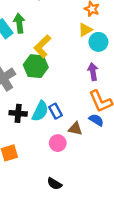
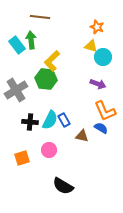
yellow triangle: (85, 30) -> (91, 46), turned 48
purple arrow: (93, 72) -> (98, 84), turned 119
pink circle: (58, 143) -> (49, 150), moved
black semicircle: (54, 184) -> (63, 186), size x1.5

